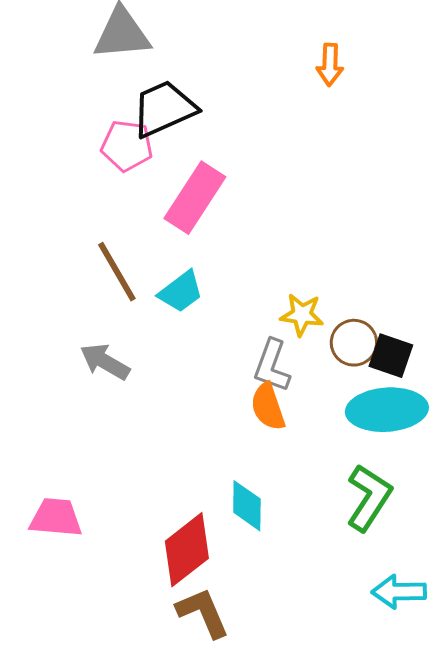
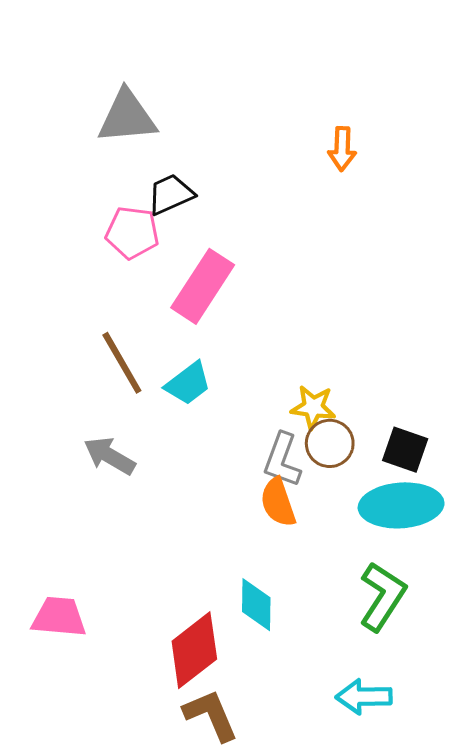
black trapezoid: (164, 109) -> (171, 194), size x0.7
brown circle: (354, 343) -> (330, 443), moved
cyan arrow: (399, 592) -> (364, 697), moved

